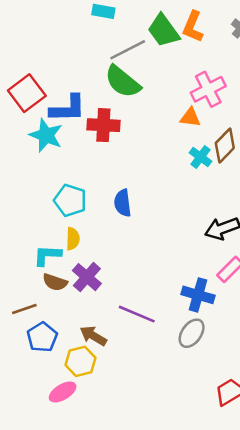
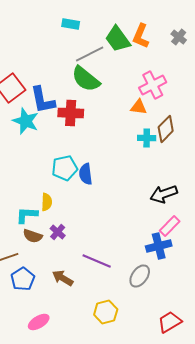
blue L-shape: (68, 108) -> (43, 100), turned 80
cyan cross: (201, 157) -> (147, 138), turned -36
cyan pentagon: (70, 200) -> (65, 168), moved, turned -30
purple cross: (87, 277) -> (58, 232), size x0.7
blue cross: (198, 295) -> (159, 246), moved, turned -30
yellow hexagon: (80, 361) -> (106, 312), moved

